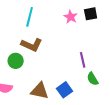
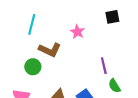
cyan line: (30, 17) -> (32, 24), moved
pink star: (71, 17) -> (77, 32), moved

